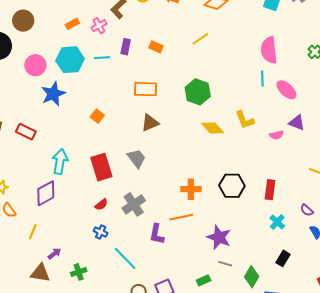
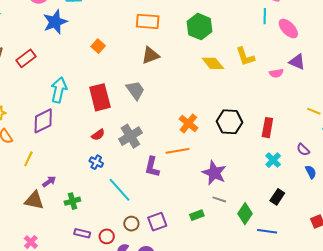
red rectangle: (26, 132) -> (26, 58), turned -66
orange cross: (191, 189) -> (188, 123), turned 36

